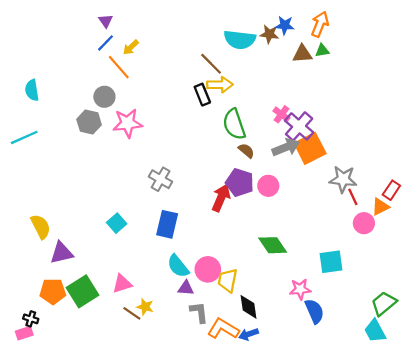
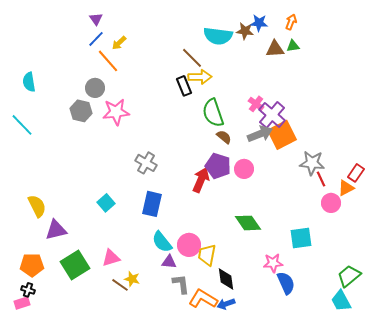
orange arrow: (320, 24) -> (291, 22), size x0.7
cyan line: (24, 137) -> (22, 125), turned 70
orange pentagon: (53, 291) -> (32, 265), moved

